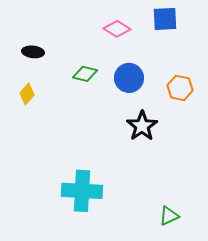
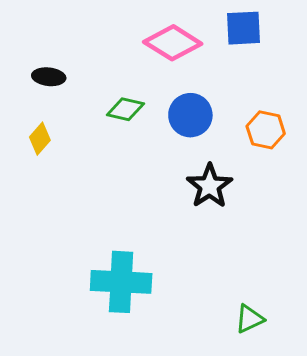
pink diamond: (117, 29) -> (173, 43), size x1.4

